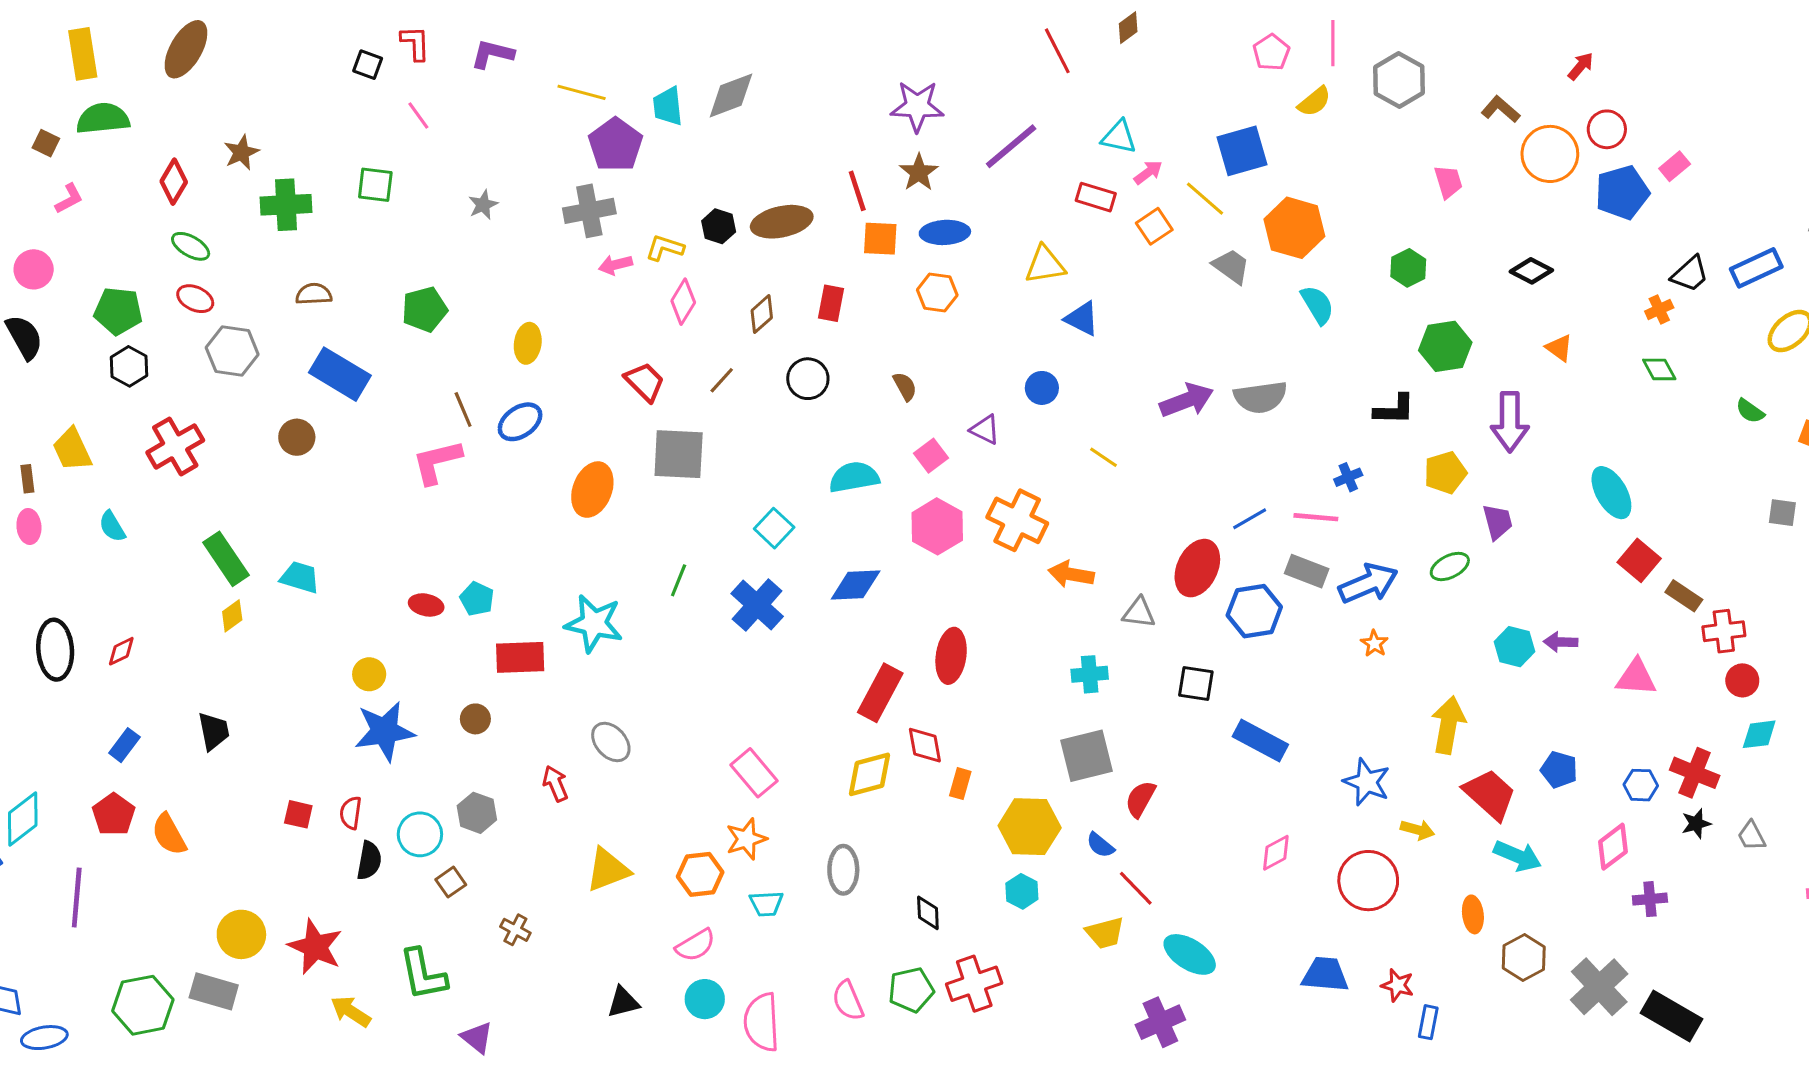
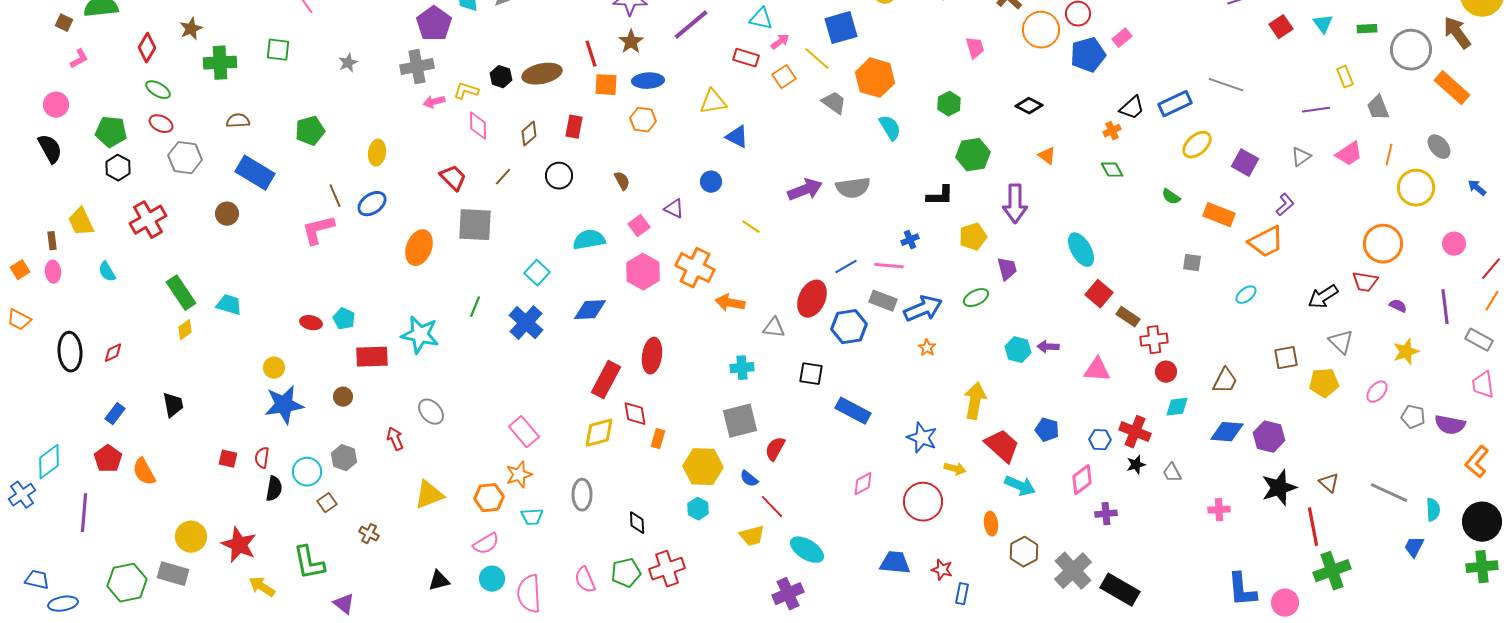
pink diamond: (683, 302) -> (478, 126), turned -32

